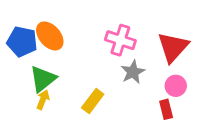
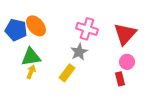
gray star: (133, 72) -> (79, 52), moved
green triangle: (43, 79) -> (31, 57), turned 30

